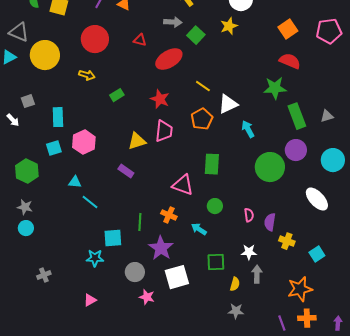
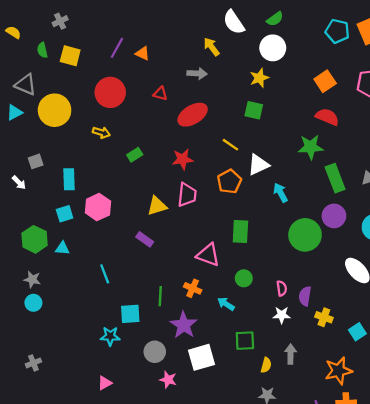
green square: (196, 35) -> (254, 110), moved, turned -30
red star: (160, 99) -> (183, 159), turned -30
cyan triangle: (75, 182) -> (62, 248), moved
cyan line: (90, 202) -> (105, 274), turned 30
white star: (249, 252) -> (282, 315), moved
gray cross: (44, 275) -> (33, 363), moved

